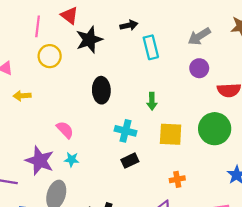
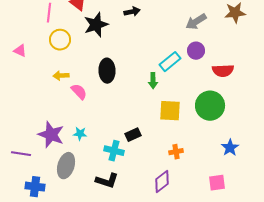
cyan rectangle: (151, 47) -> (170, 62), moved, turned 65
yellow arrow: (22, 96) -> (61, 76), moved
pink semicircle: (65, 130) -> (79, 92), moved
cyan cross: (126, 131) -> (114, 151), moved

